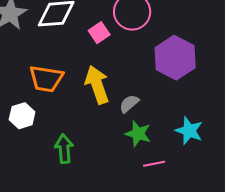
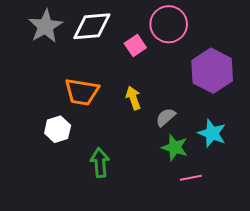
yellow arrow: (97, 85) -> (133, 98), size x0.6
cyan star: (189, 131) -> (212, 133), moved

